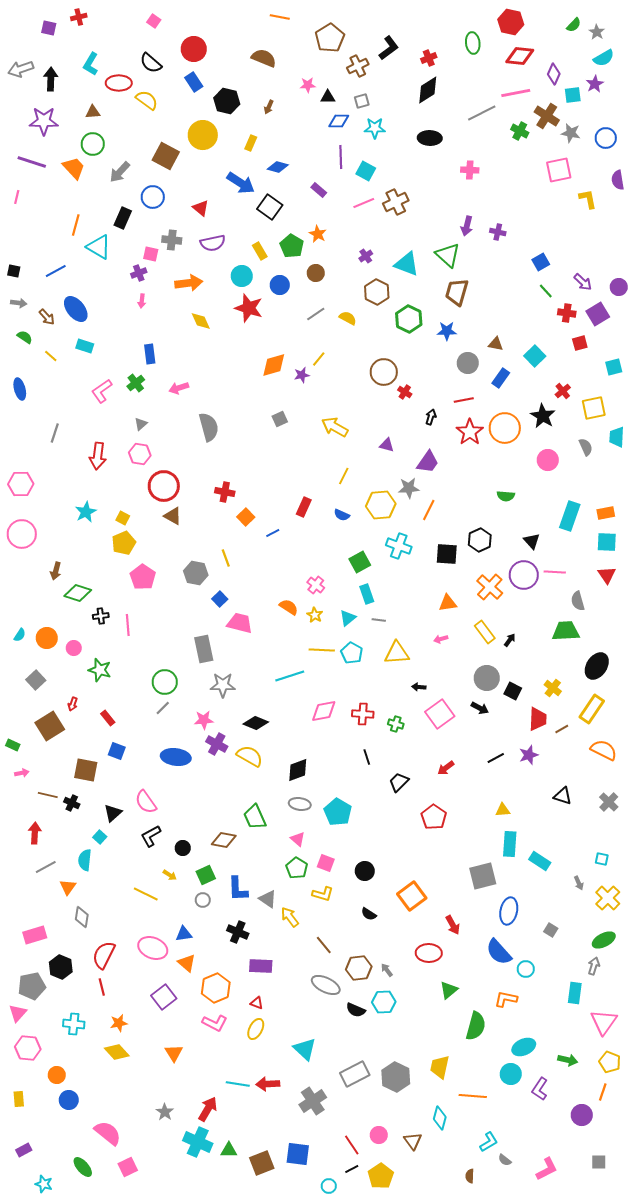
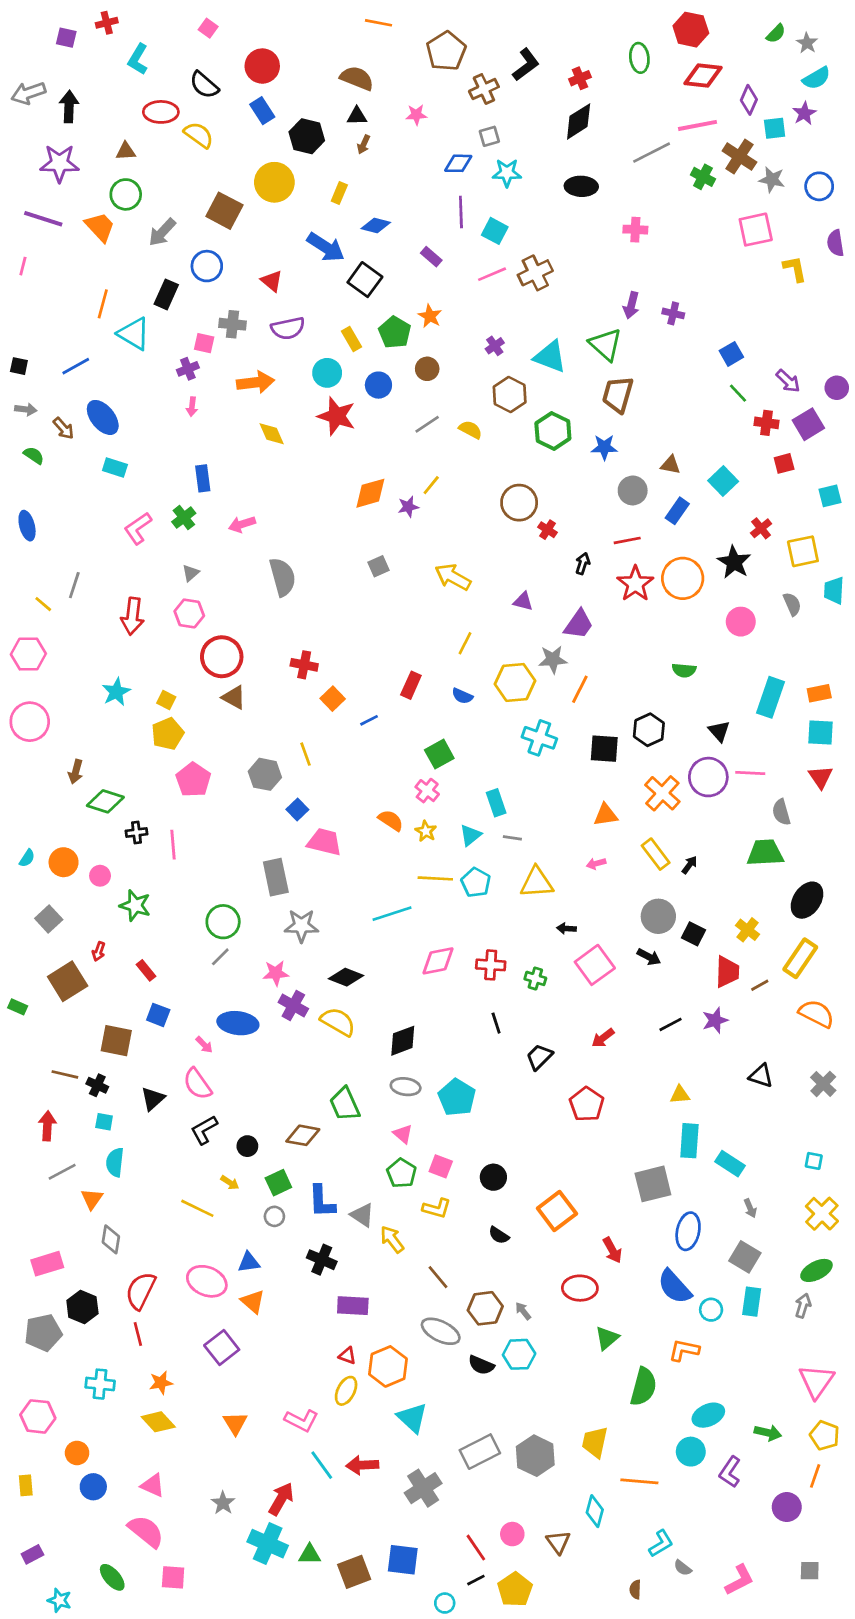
cyan L-shape: (91, 64) -> (138, 59), moved
black triangle: (328, 97) -> (357, 116), moved
yellow line: (51, 356) -> (43, 604), moved
green square: (360, 562) -> (439, 754), moved
pink arrow: (22, 773) -> (204, 1045), moved, turned 56
cyan square: (100, 837) -> (104, 1122), moved, turned -32
gray arrow: (579, 883) -> (750, 1208), moved
gray square: (551, 930) -> (745, 1257), size x1.6
orange hexagon: (216, 988) -> (388, 1366), moved
cyan rectangle: (575, 993) -> (752, 1302), moved
pink triangle: (18, 1013) -> (153, 1485), moved, turned -48
pink L-shape: (215, 1023) -> (301, 1421), moved
cyan line: (238, 1084) -> (322, 1465), turned 45
pink square: (128, 1167) -> (173, 1577), turned 30

